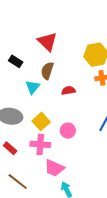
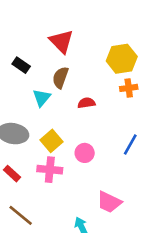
pink trapezoid: (54, 168) -> (109, 202), moved

